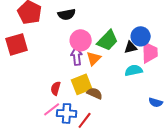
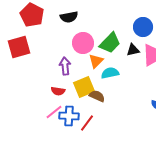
blue circle: (141, 36) -> (143, 27), moved
purple arrow: (77, 56) -> (65, 66), moved
cyan semicircle: (134, 70) -> (110, 73), moved
red semicircle: (56, 88) -> (58, 91), turned -96

